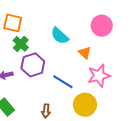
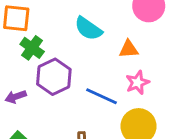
orange triangle: (85, 53) -> (129, 49), turned -40
pink star: (99, 76) -> (137, 83), moved, size x0.7

